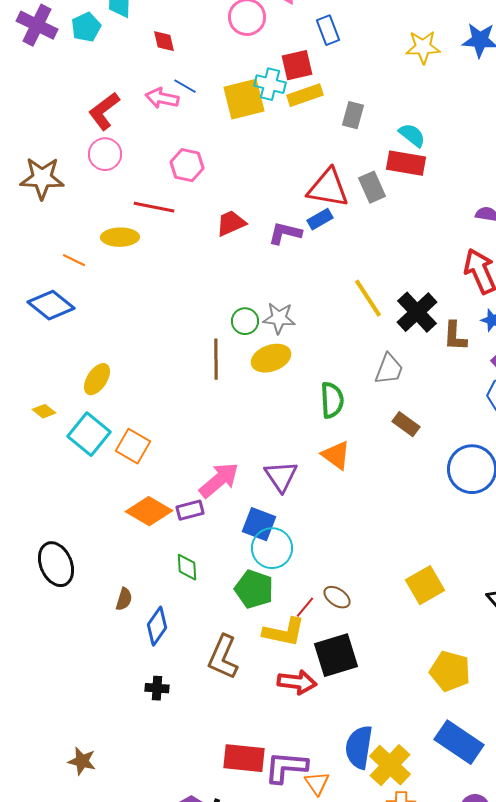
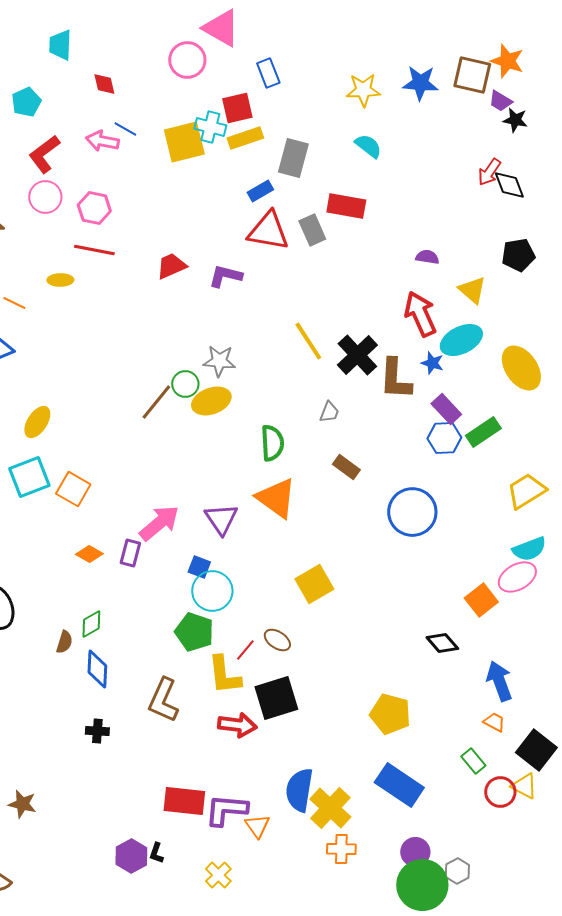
cyan pentagon: (86, 27) -> (26, 102), moved
gray rectangle: (353, 115) -> (293, 158), size x1.4
cyan semicircle: (412, 135) -> (368, 146), moved
pink hexagon: (187, 165) -> (94, 208), moved
blue rectangle: (320, 219) -> (260, 191), moved
yellow ellipse: (120, 237) -> (60, 280), size x0.7
green circle: (245, 321) -> (185, 384), moved
brown L-shape: (455, 336) -> (395, 379), size x1.4
brown line: (216, 359) -> (156, 402), turned 39
gray trapezoid: (389, 369) -> (329, 412), size x0.7
cyan square: (89, 434) -> (29, 477), turned 30
orange triangle: (336, 455) -> (276, 498), size x1.4
purple rectangle: (190, 510) -> (130, 553), turned -60
orange diamond: (149, 511) -> (89, 554), size x0.6
blue square: (259, 524) -> (199, 567), size x0.7
green diamond: (187, 567) -> (91, 624), moved, turned 64
yellow square: (425, 585) -> (314, 584), moved
blue diamond: (157, 626) -> (97, 669), turned -33
yellow L-shape: (284, 632) -> (224, 675), turned 72

